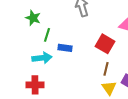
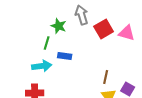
green star: (33, 18) -> (59, 26), moved
red square: (105, 44) -> (104, 29), moved, turned 30

